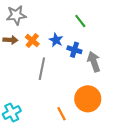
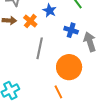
blue star: (56, 40) -> (50, 11), moved
orange circle: (88, 99) -> (69, 67), moved

